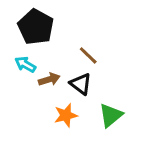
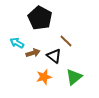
black pentagon: (36, 27) -> (40, 18), moved
brown line: (88, 55) -> (66, 41), moved

